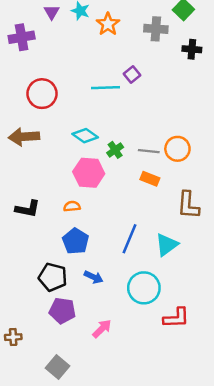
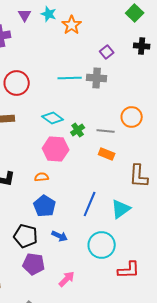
gray cross: (156, 29) -> (97, 78), moved
purple square: (132, 74) -> (107, 52), moved
orange circle: (177, 149) -> (132, 117), moved

